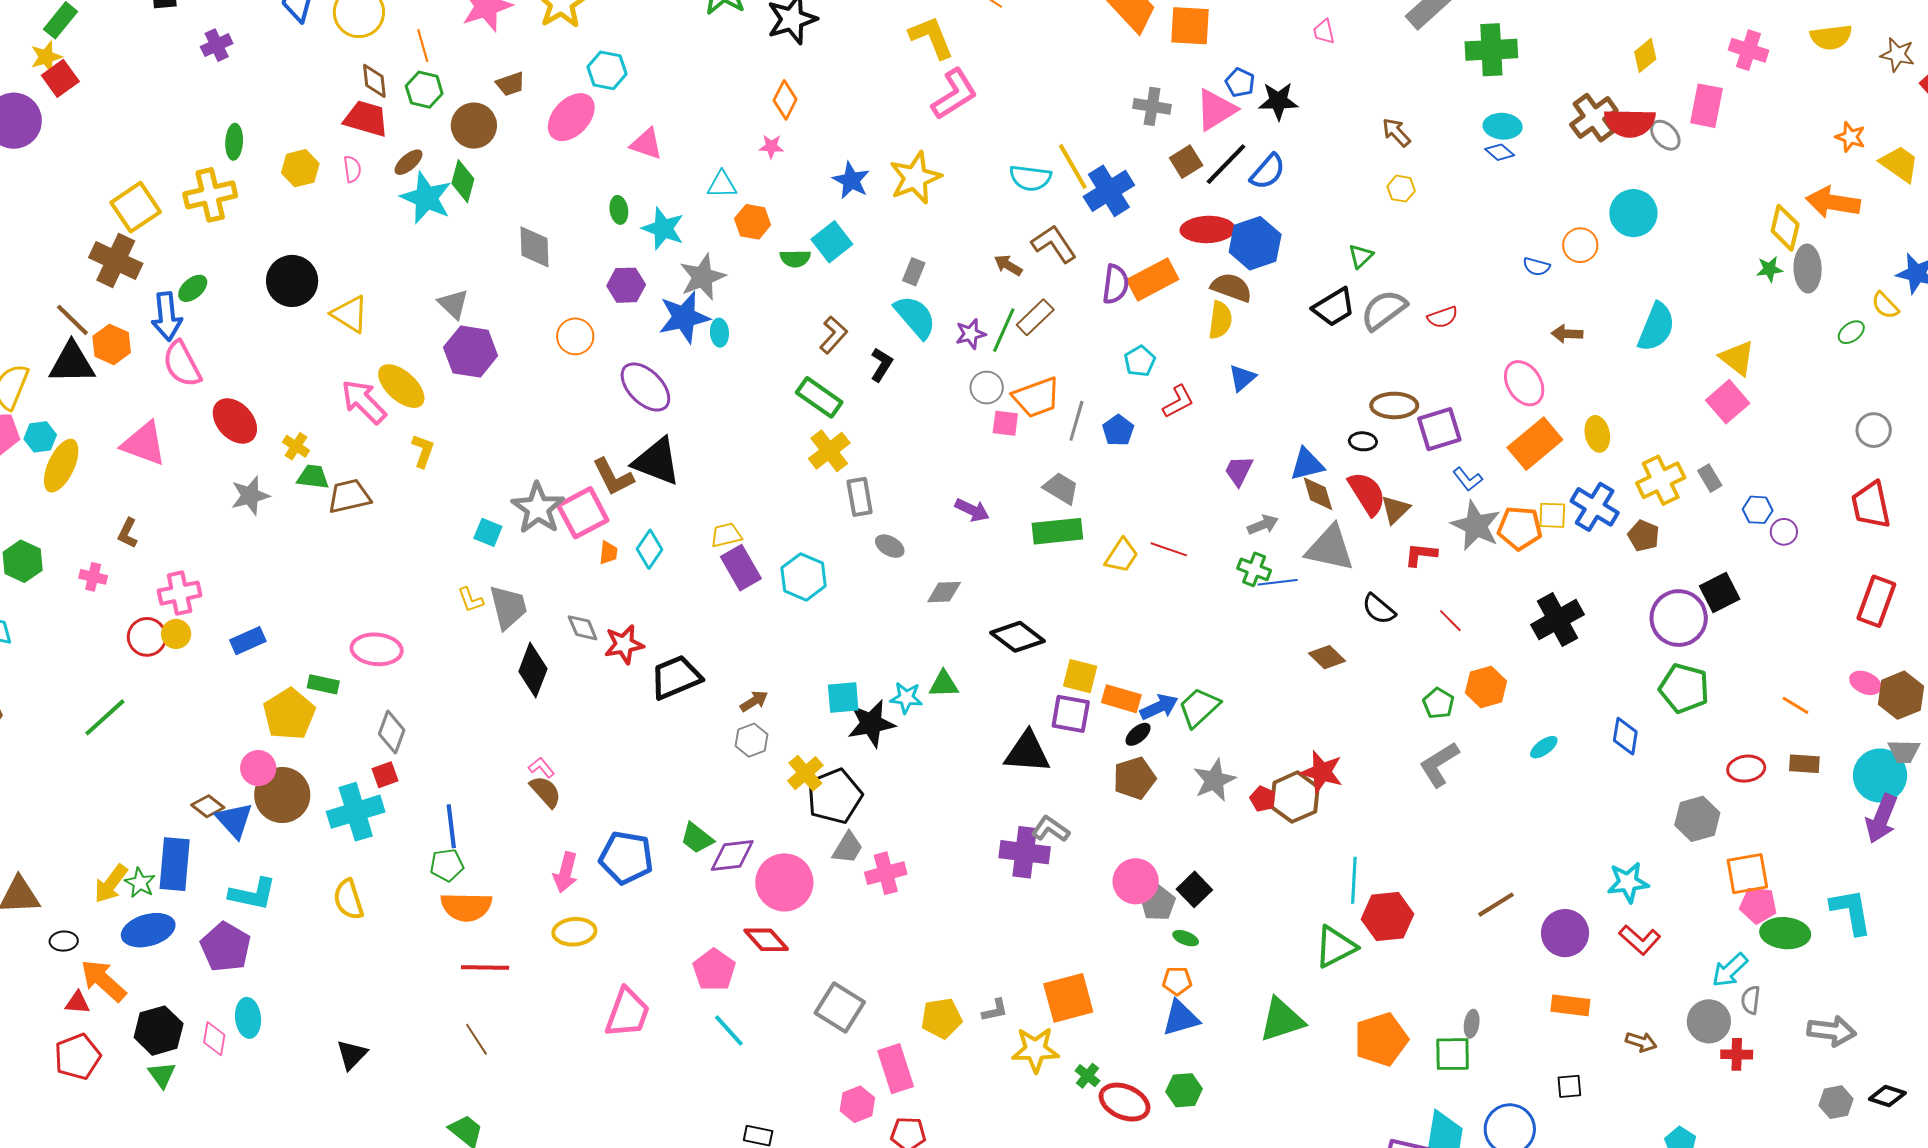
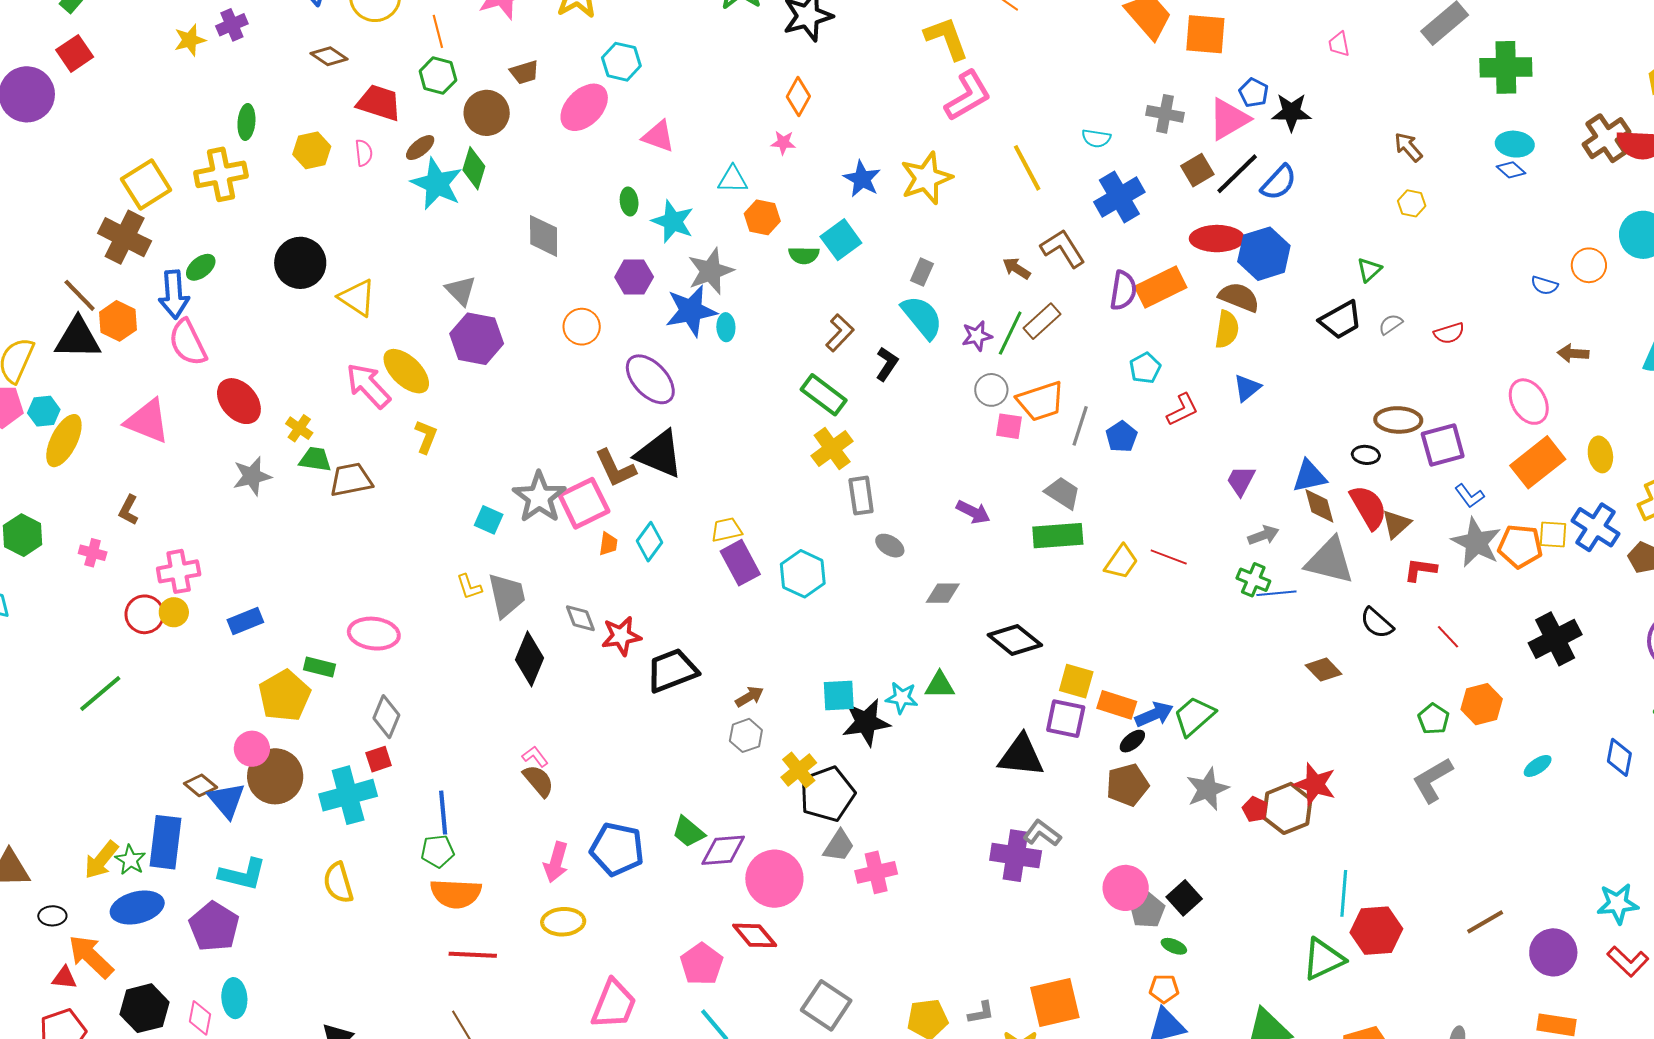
yellow star: (46, 57) -> (190, 40), moved
brown diamond: (374, 81) -> (329, 56), moved, turned -51
yellow line: (1073, 167) -> (1027, 168), moved
cyan semicircle: (1030, 178) -> (1096, 138), moved, size x0.7
gray semicircle: (1384, 310) -> (1391, 324), size x0.5

